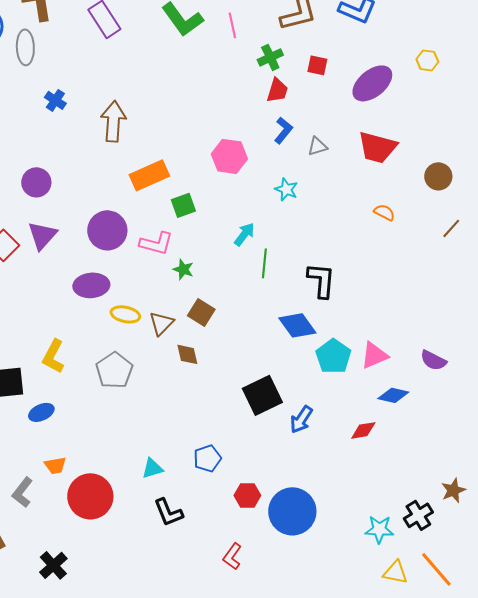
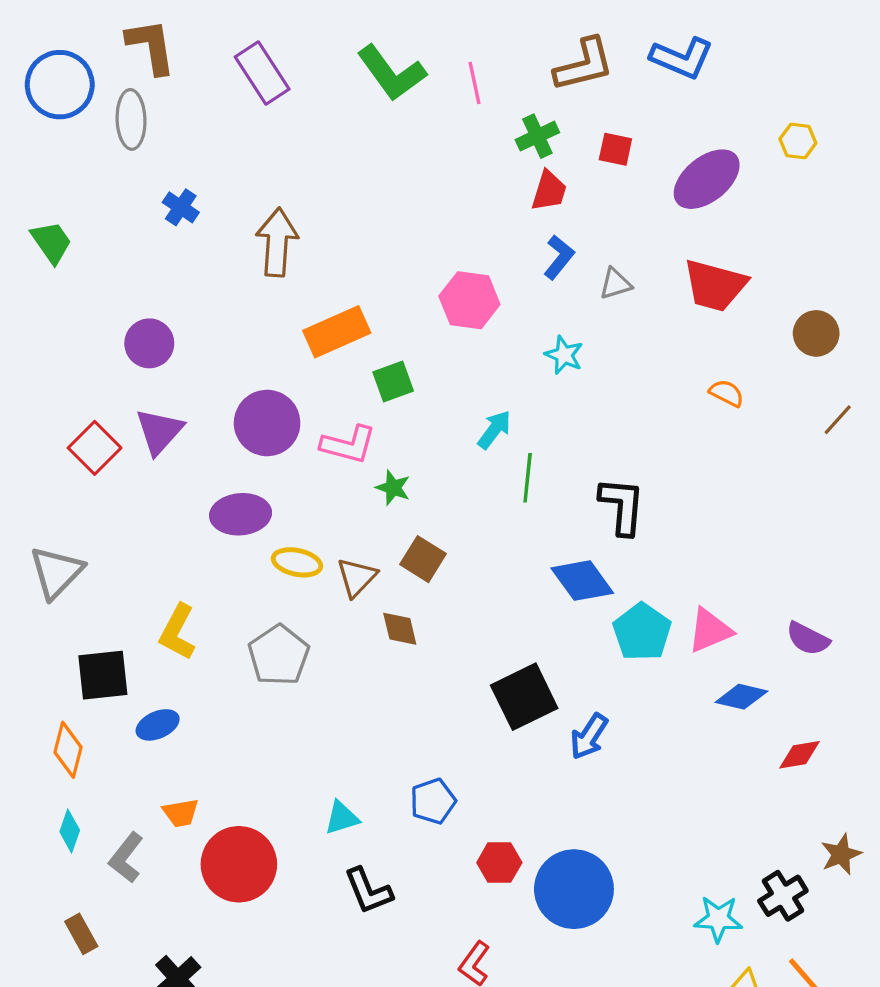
red diamond: (363, 430) -> (800, 755), moved

